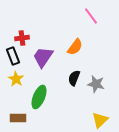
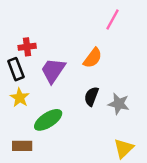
pink line: (91, 16) -> (113, 20), turned 66
green ellipse: (39, 97) -> (48, 120), turned 35

